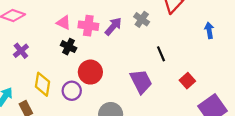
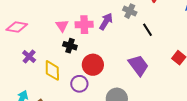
pink triangle: (64, 23) -> (62, 26), turned 40
black line: (161, 54) -> (148, 30), moved
yellow diamond: (43, 84) -> (52, 70), moved

